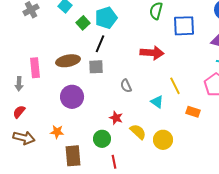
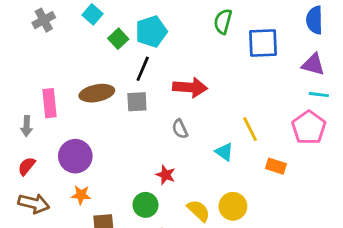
red arrow: (152, 53) -> (190, 87), moved
purple circle: (72, 97) -> (75, 156), moved
yellow semicircle: (138, 132) -> (199, 211), moved

